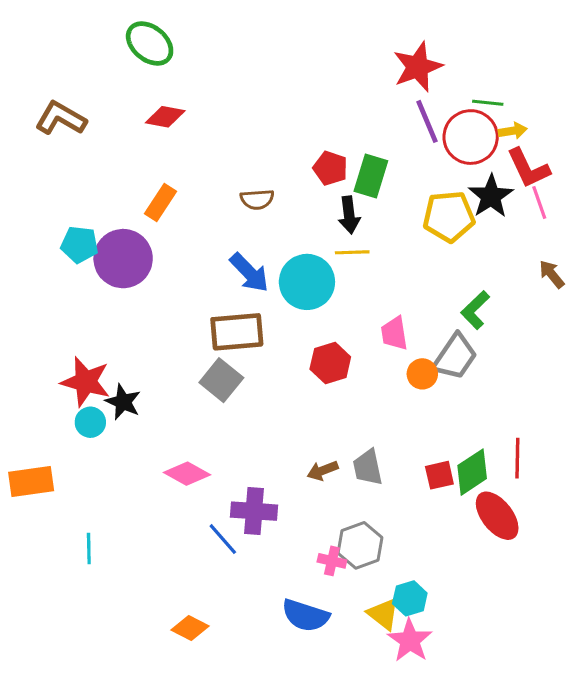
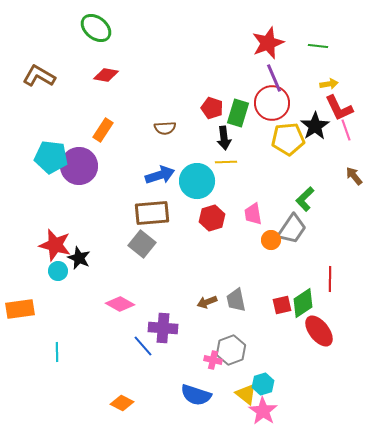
green line: (488, 103) -> (318, 46), moved
red circle: (471, 137) -> (272, 103), moved
cyan pentagon: (79, 245) -> (51, 157), size x1.4
blue arrow: (249, 273) -> (160, 175), turned -64
red hexagon: (330, 363) -> (212, 218), moved
red line: (517, 458) -> (330, 279), moved

